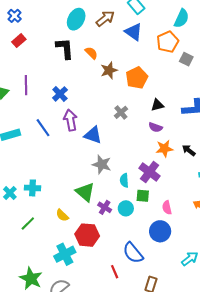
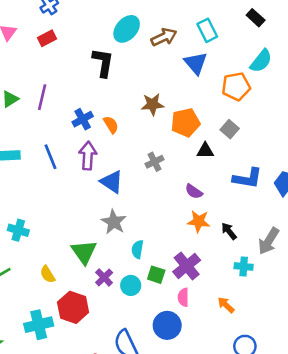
orange semicircle: (91, 53) -> (111, 125), moved
gray square: (186, 59) -> (230, 129), moved
black triangle: (157, 105) -> (205, 151), moved
purple cross: (150, 172) -> (187, 266), moved

